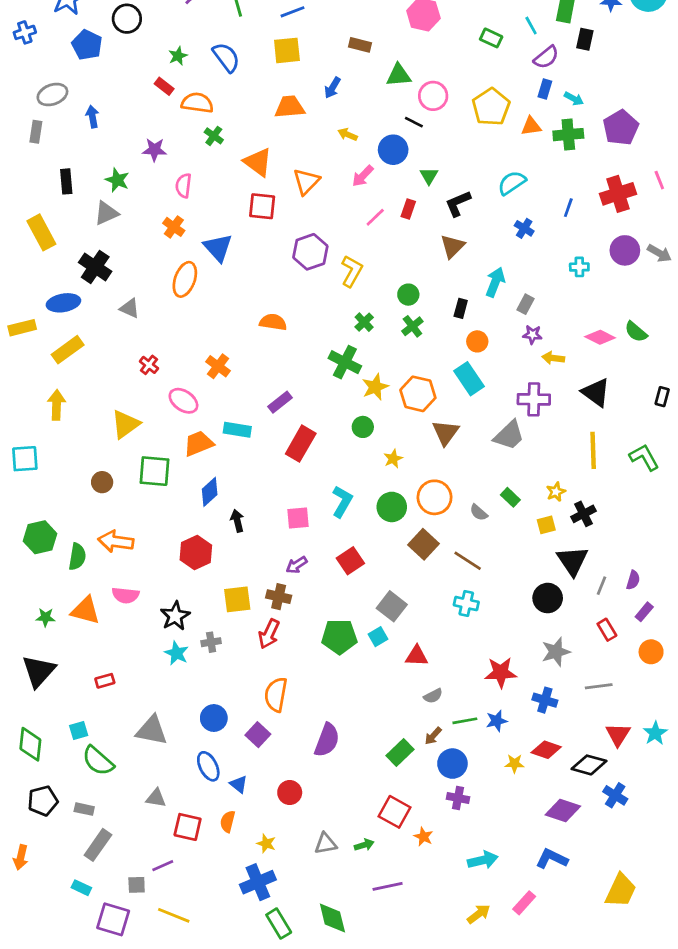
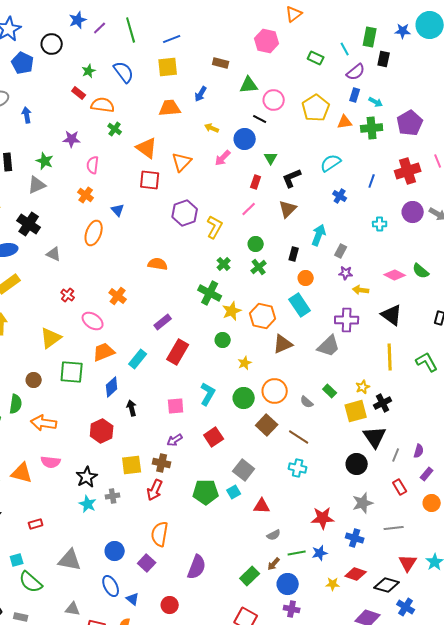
pink line: (375, 217) -> (249, 209), moved
blue triangle: (218, 248) -> (118, 210), size x0.6
cyan rectangle: (237, 430) -> (138, 359), moved, turned -60
brown triangle: (446, 432) -> (283, 344), turned 30
yellow square: (546, 525) -> (356, 411), size x1.6
green semicircle: (77, 557) -> (16, 404), moved

